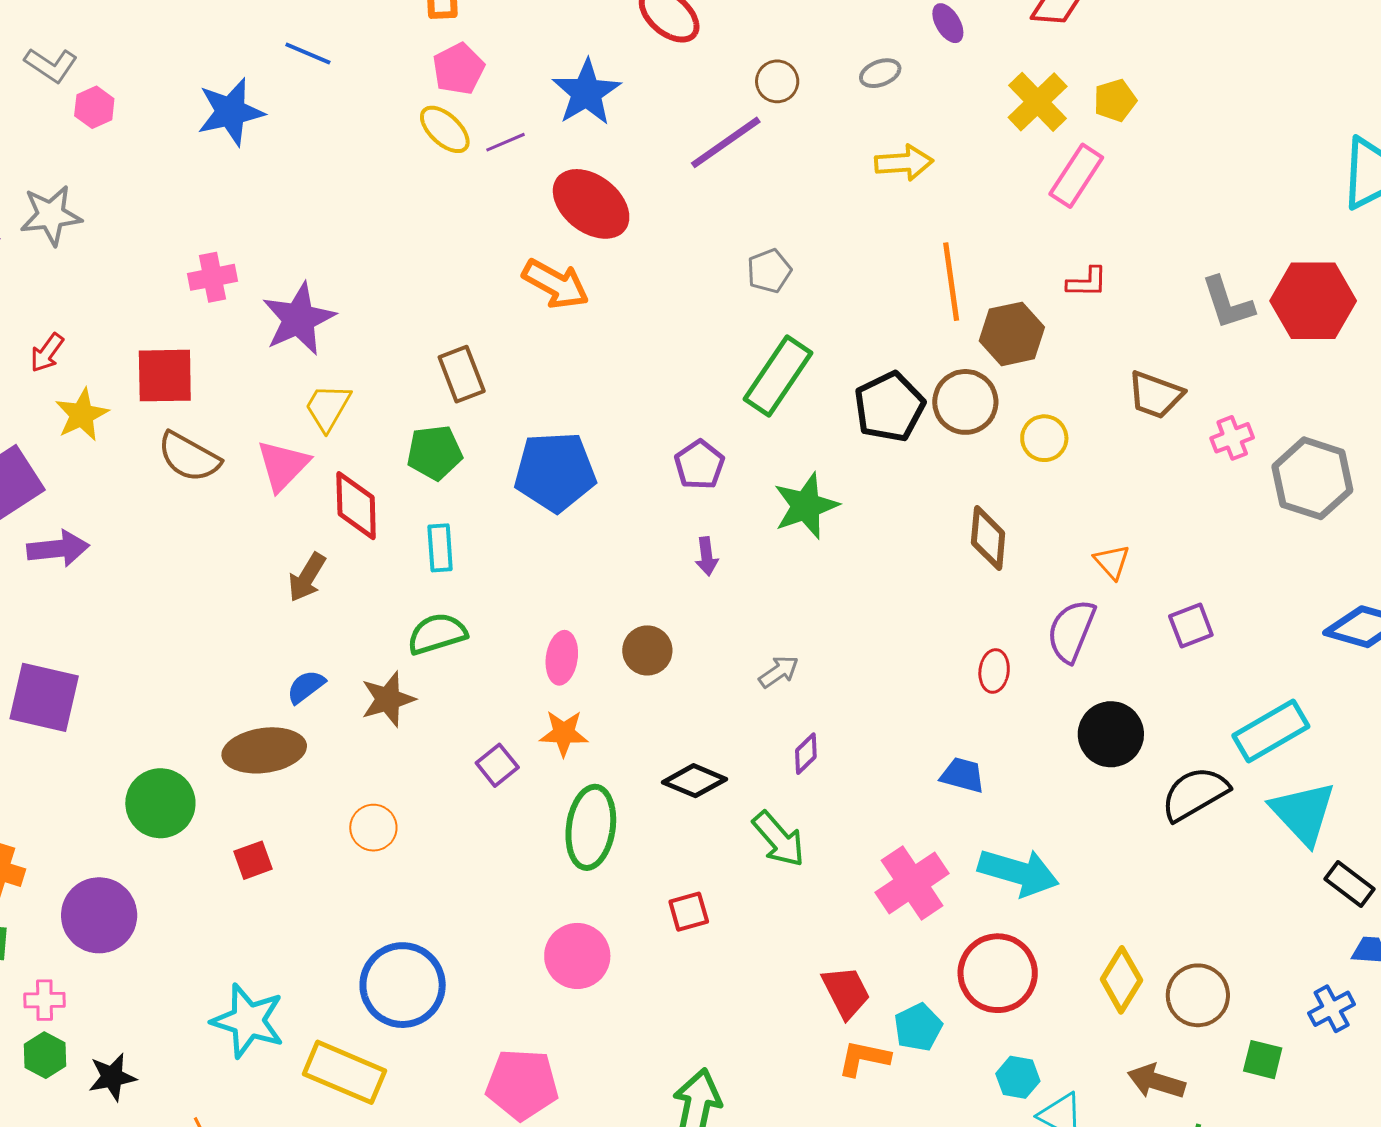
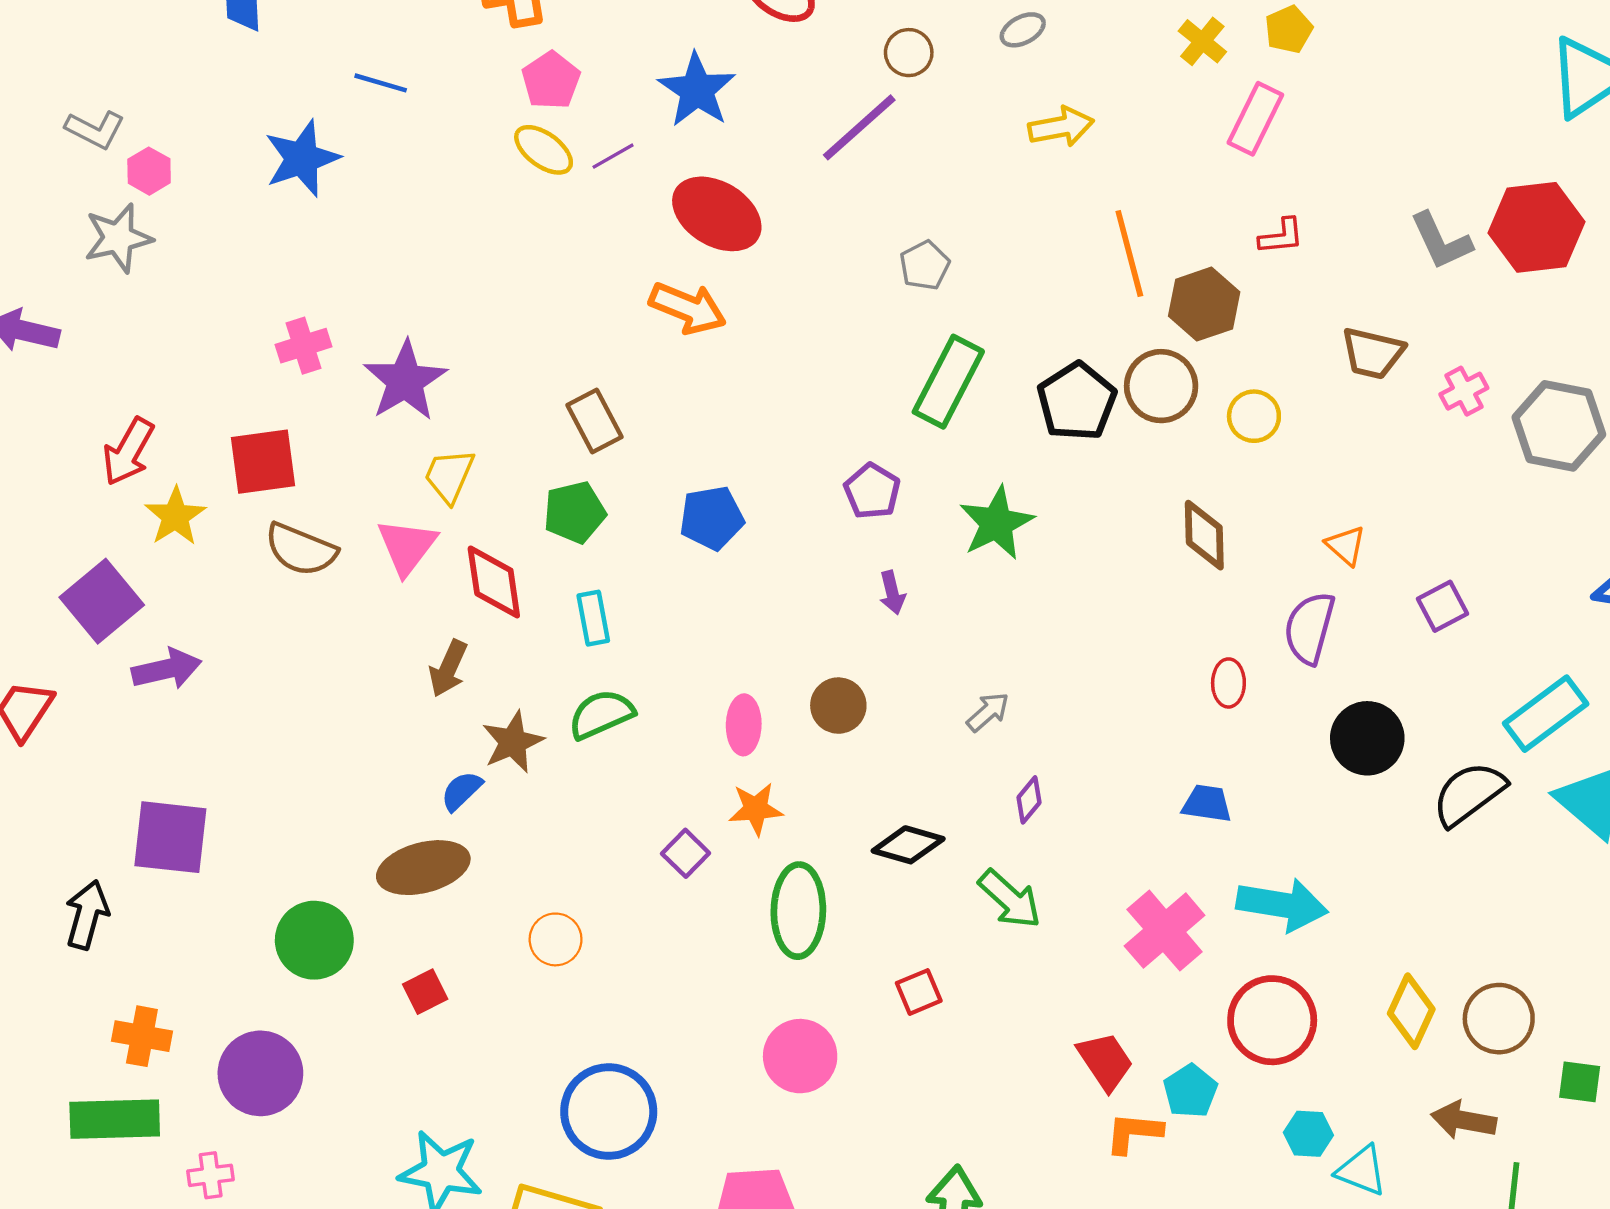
yellow cross: (1038, 102) -> (1202, 41), size x0.7
gray star: (51, 215) -> (118, 238), moved
red arrow: (47, 353) -> (128, 452), size x1.5
blue pentagon: (555, 472) -> (712, 518), size x0.7
brown star: (388, 699) -> (513, 742), moved

